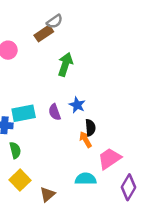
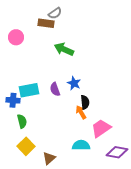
brown rectangle: (44, 33) -> (46, 23), turned 42
green arrow: (65, 64) -> (64, 49), turned -84
purple diamond: (128, 187) -> (117, 152), turned 70

